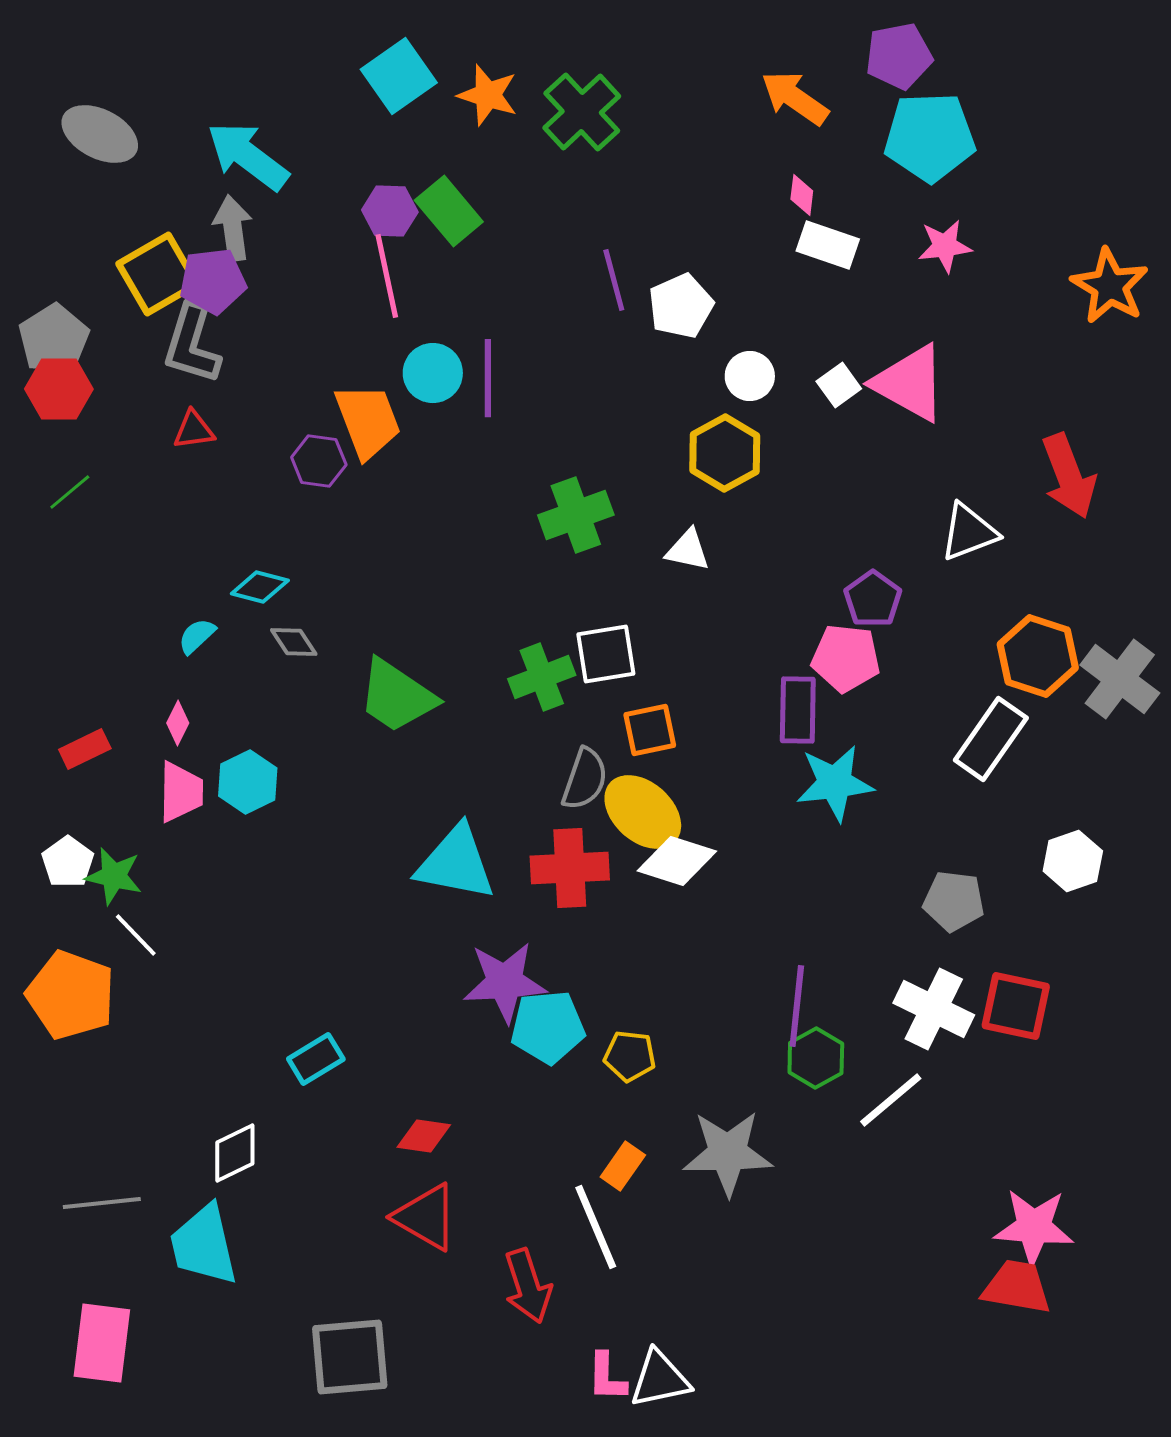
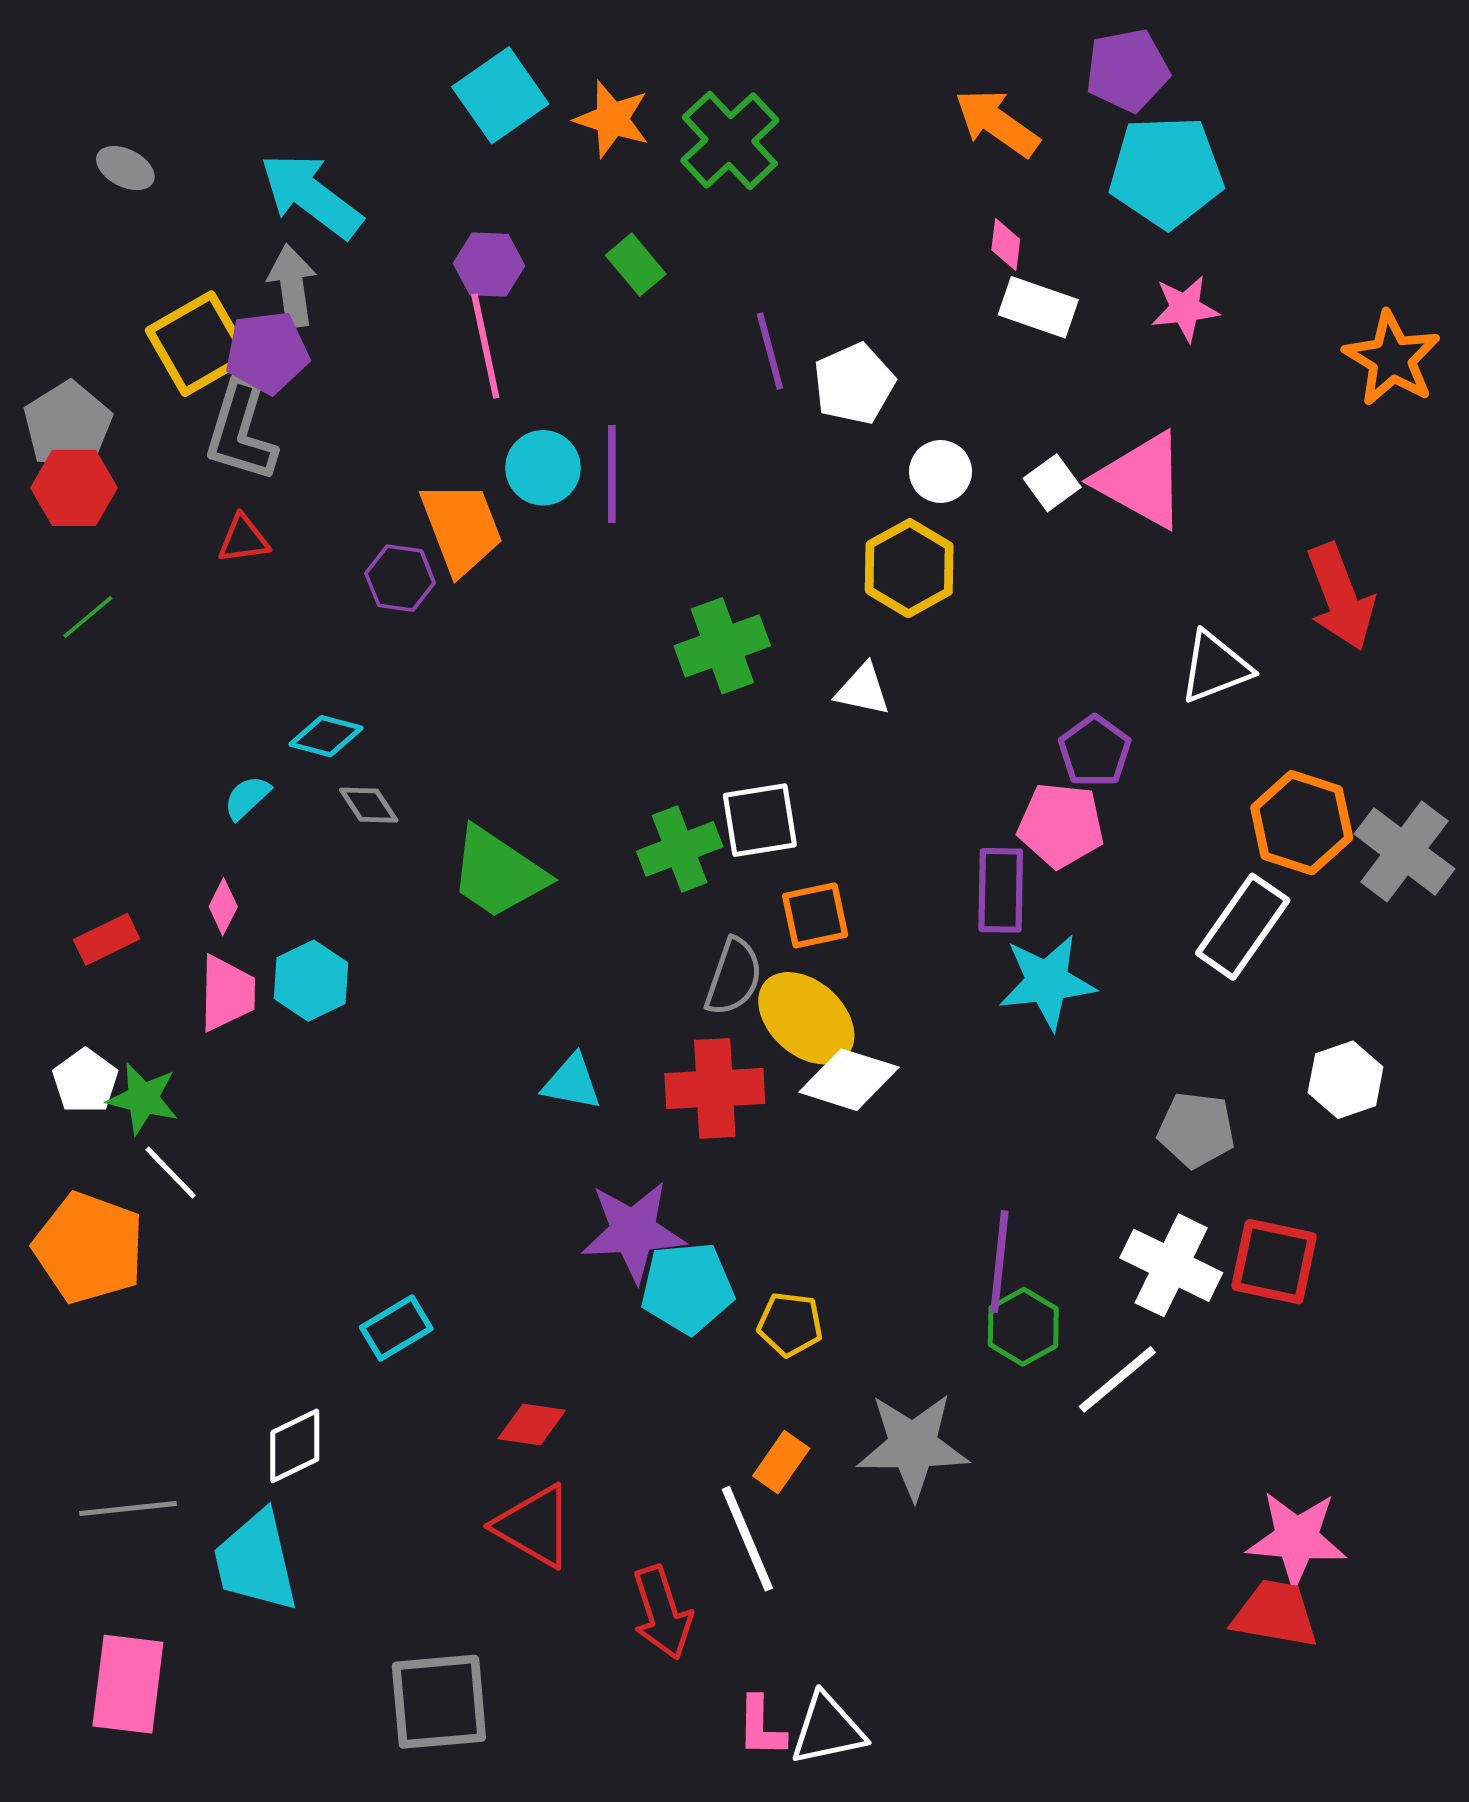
gray ellipse: (100, 134) -> (125, 168), size x0.6
green rectangle: (449, 211) -> (636, 265), moved, size x0.7
cyan triangle: (456, 863) -> (572, 1082), size x0.6

